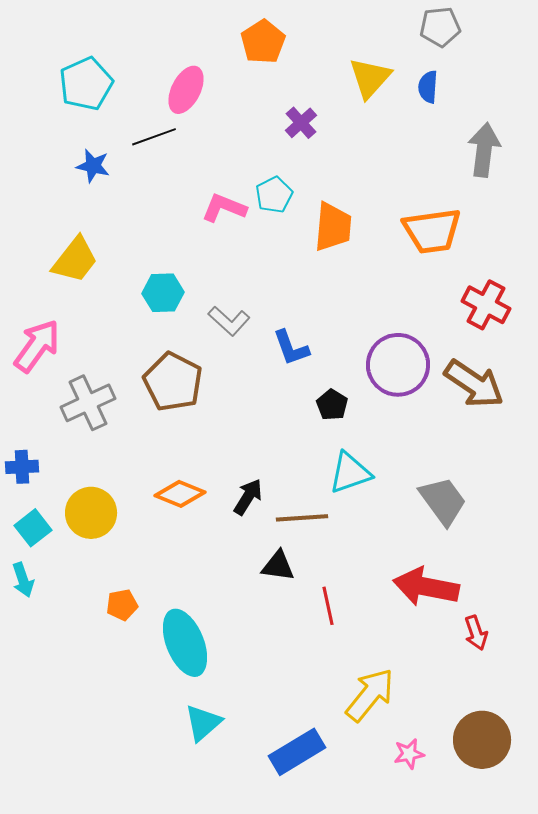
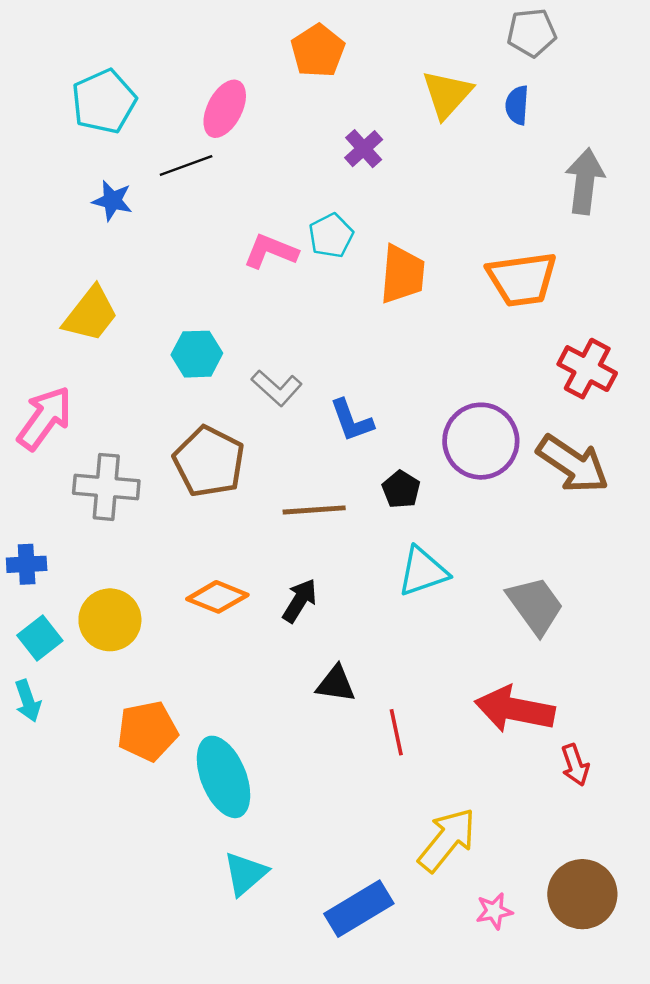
gray cross: (88, 403) -> (106, 487), turned 30
brown line: (302, 518) -> (314, 510), moved
orange pentagon: (122, 605) -> (147, 731), size x1.6

